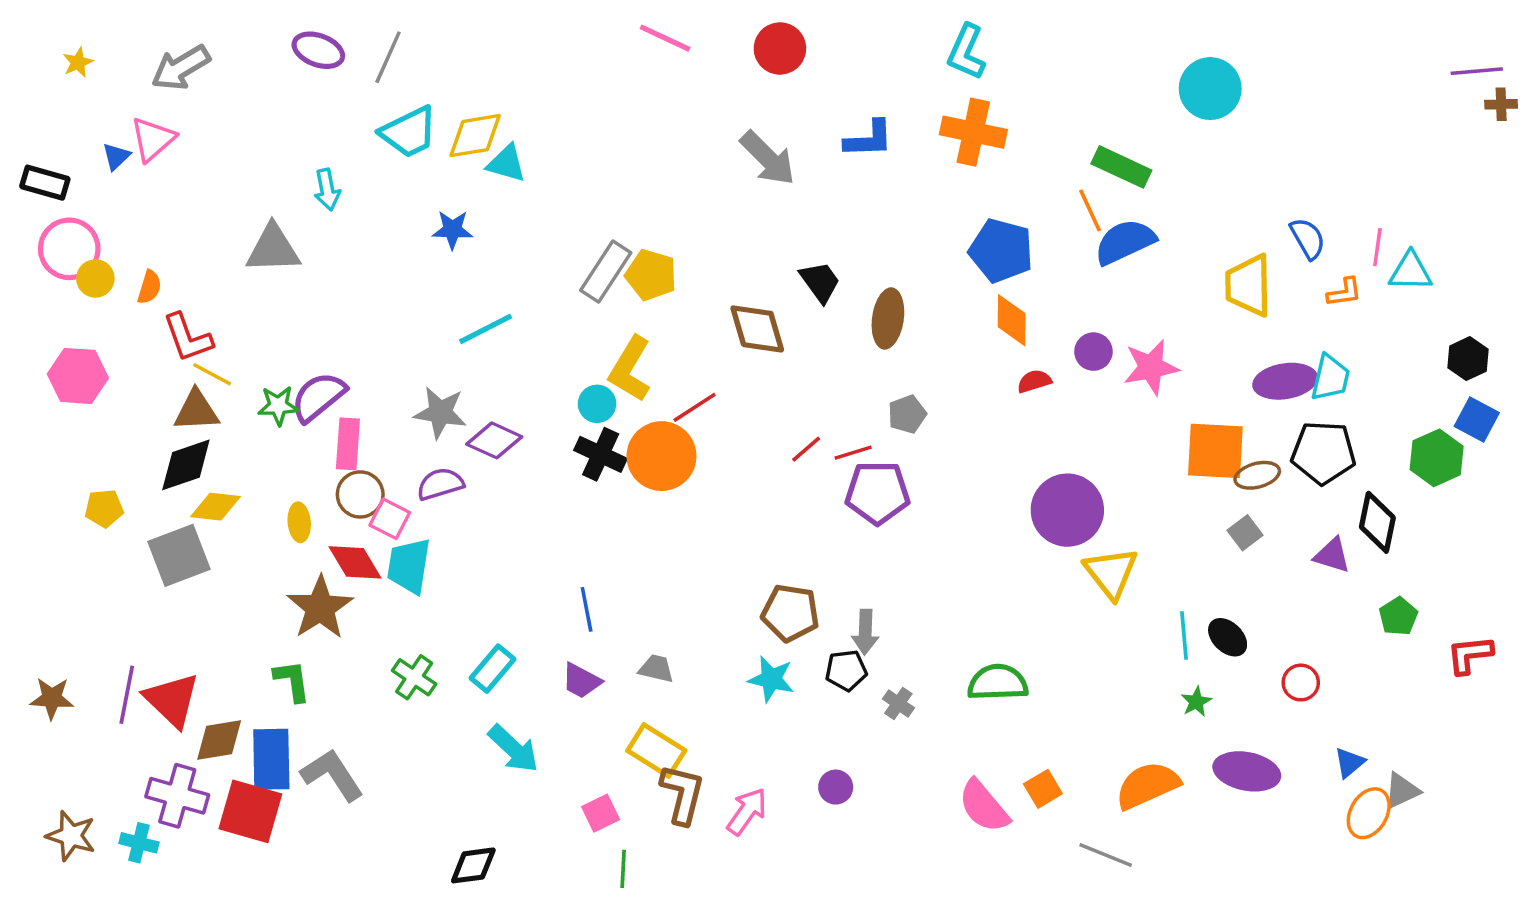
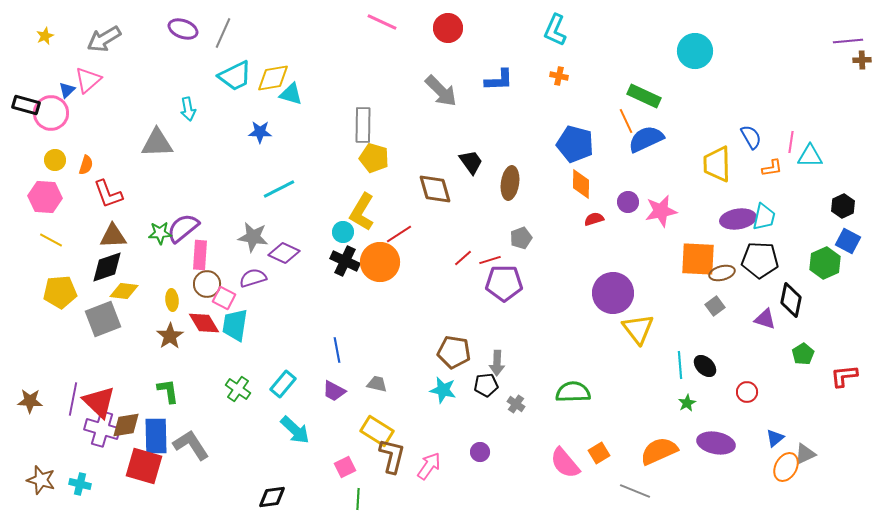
orange cross: (973, 132) -> (559, 76), size x0.5
pink circle: (69, 249) -> (51, 113), moved
gray rectangle: (606, 271) -> (363, 125), moved, turned -32
yellow line: (212, 374) -> (51, 240), moved
pink hexagon: (78, 376) -> (45, 197), moved
yellow pentagon: (104, 508) -> (60, 292), size x1.5
brown star: (320, 608) -> (170, 336), moved, size x0.7
purple cross: (177, 796) -> (102, 429), moved

